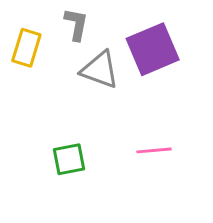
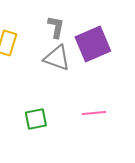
gray L-shape: (76, 24) -> (56, 27), moved

